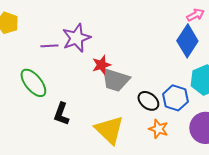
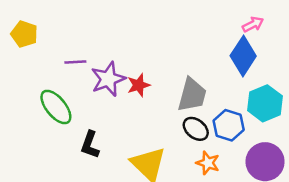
purple star: (76, 38) -> (108, 79), moved
gray trapezoid: (115, 80) -> (192, 95), moved, turned -92

